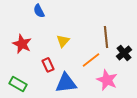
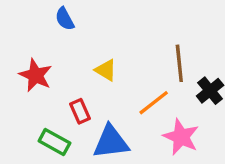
yellow triangle: (63, 41) -> (106, 70), turned -40
green rectangle: (18, 84) -> (54, 142), moved

